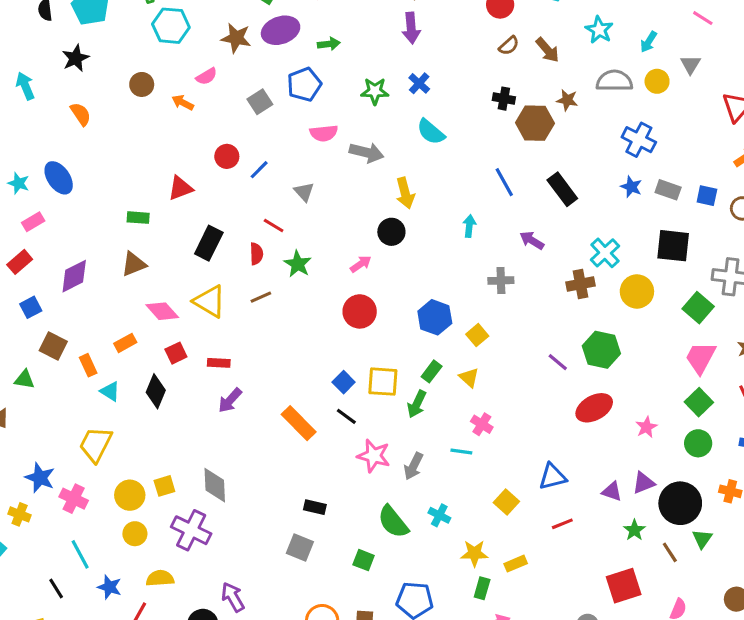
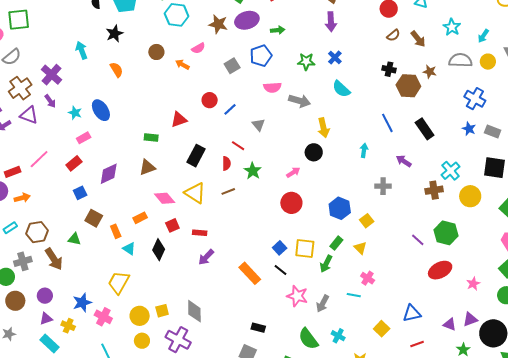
blue star: (40, 478) -> (82, 303), turned 30

